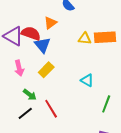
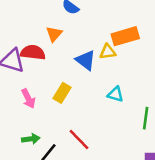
yellow triangle: (85, 39) -> (108, 52), moved
blue triangle: (42, 45) -> (86, 60), moved
green arrow: (30, 95) -> (31, 139), moved, turned -32

